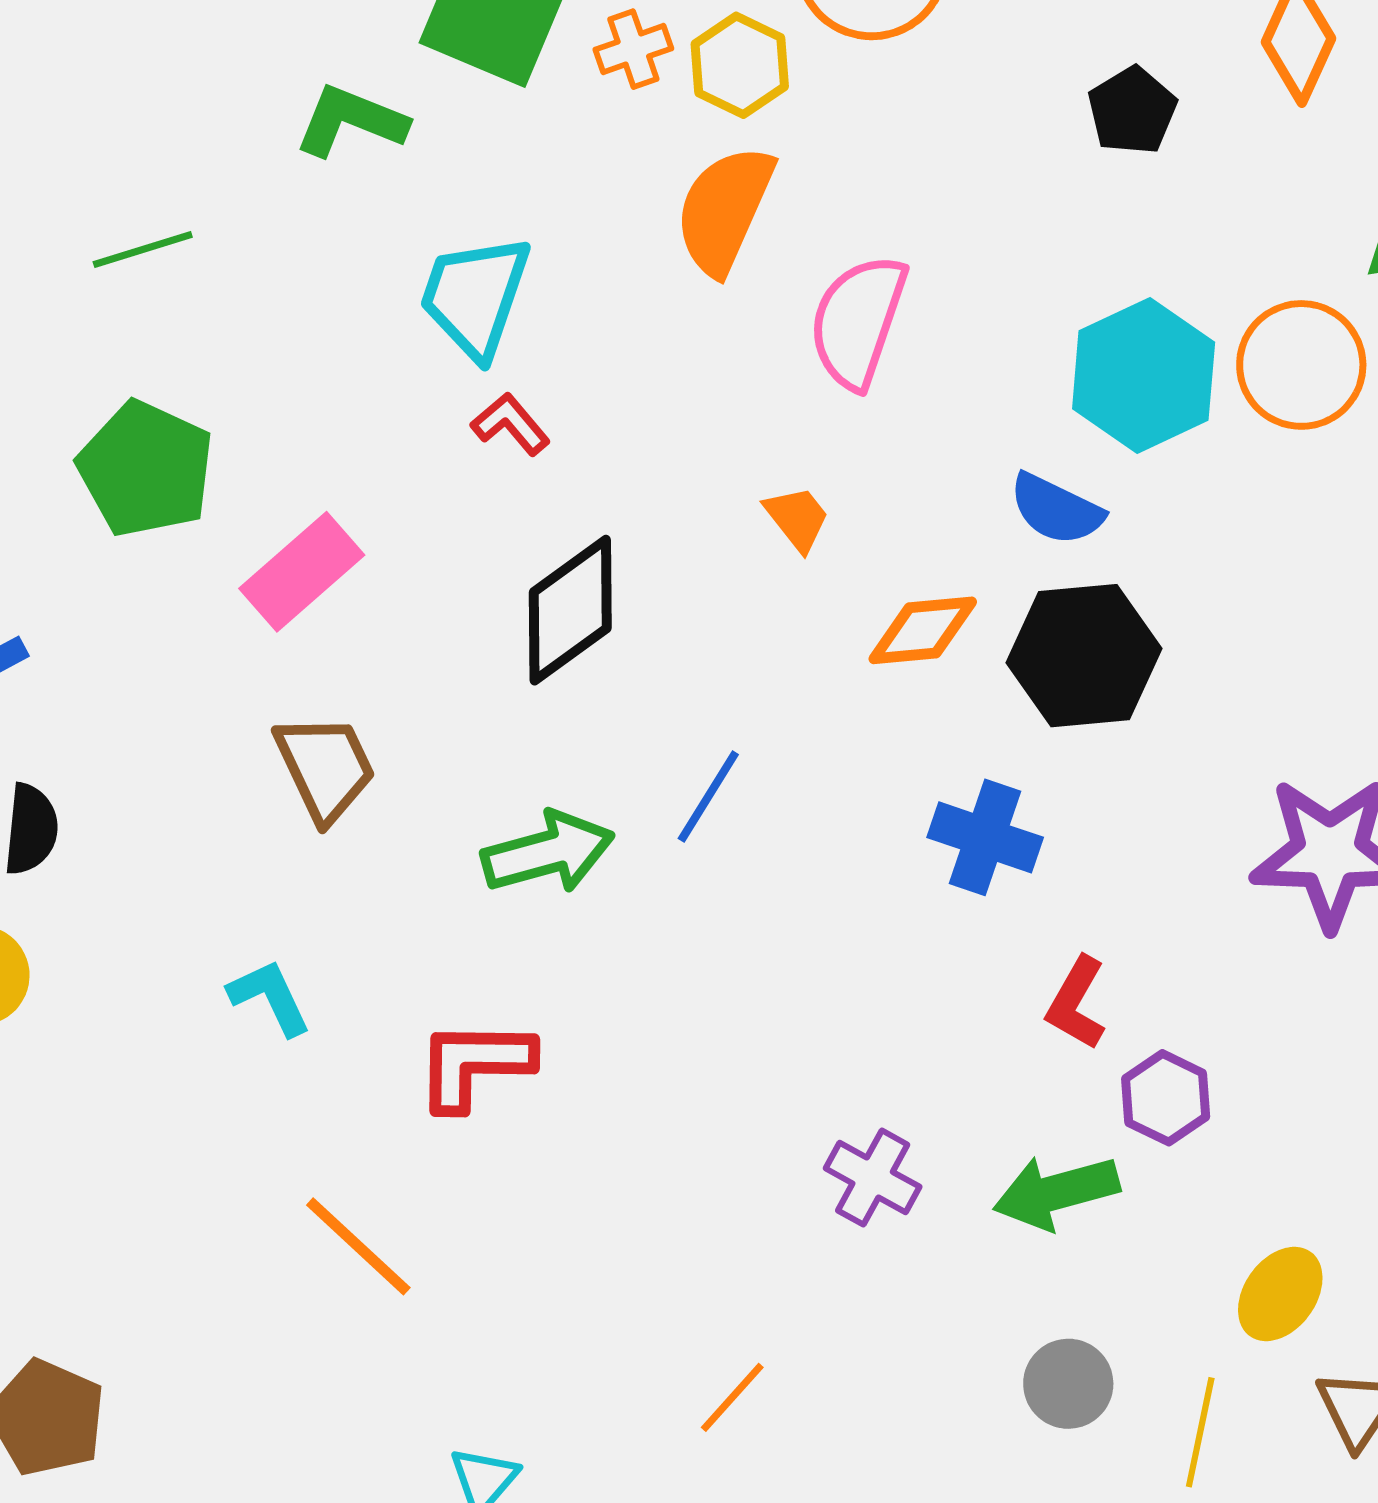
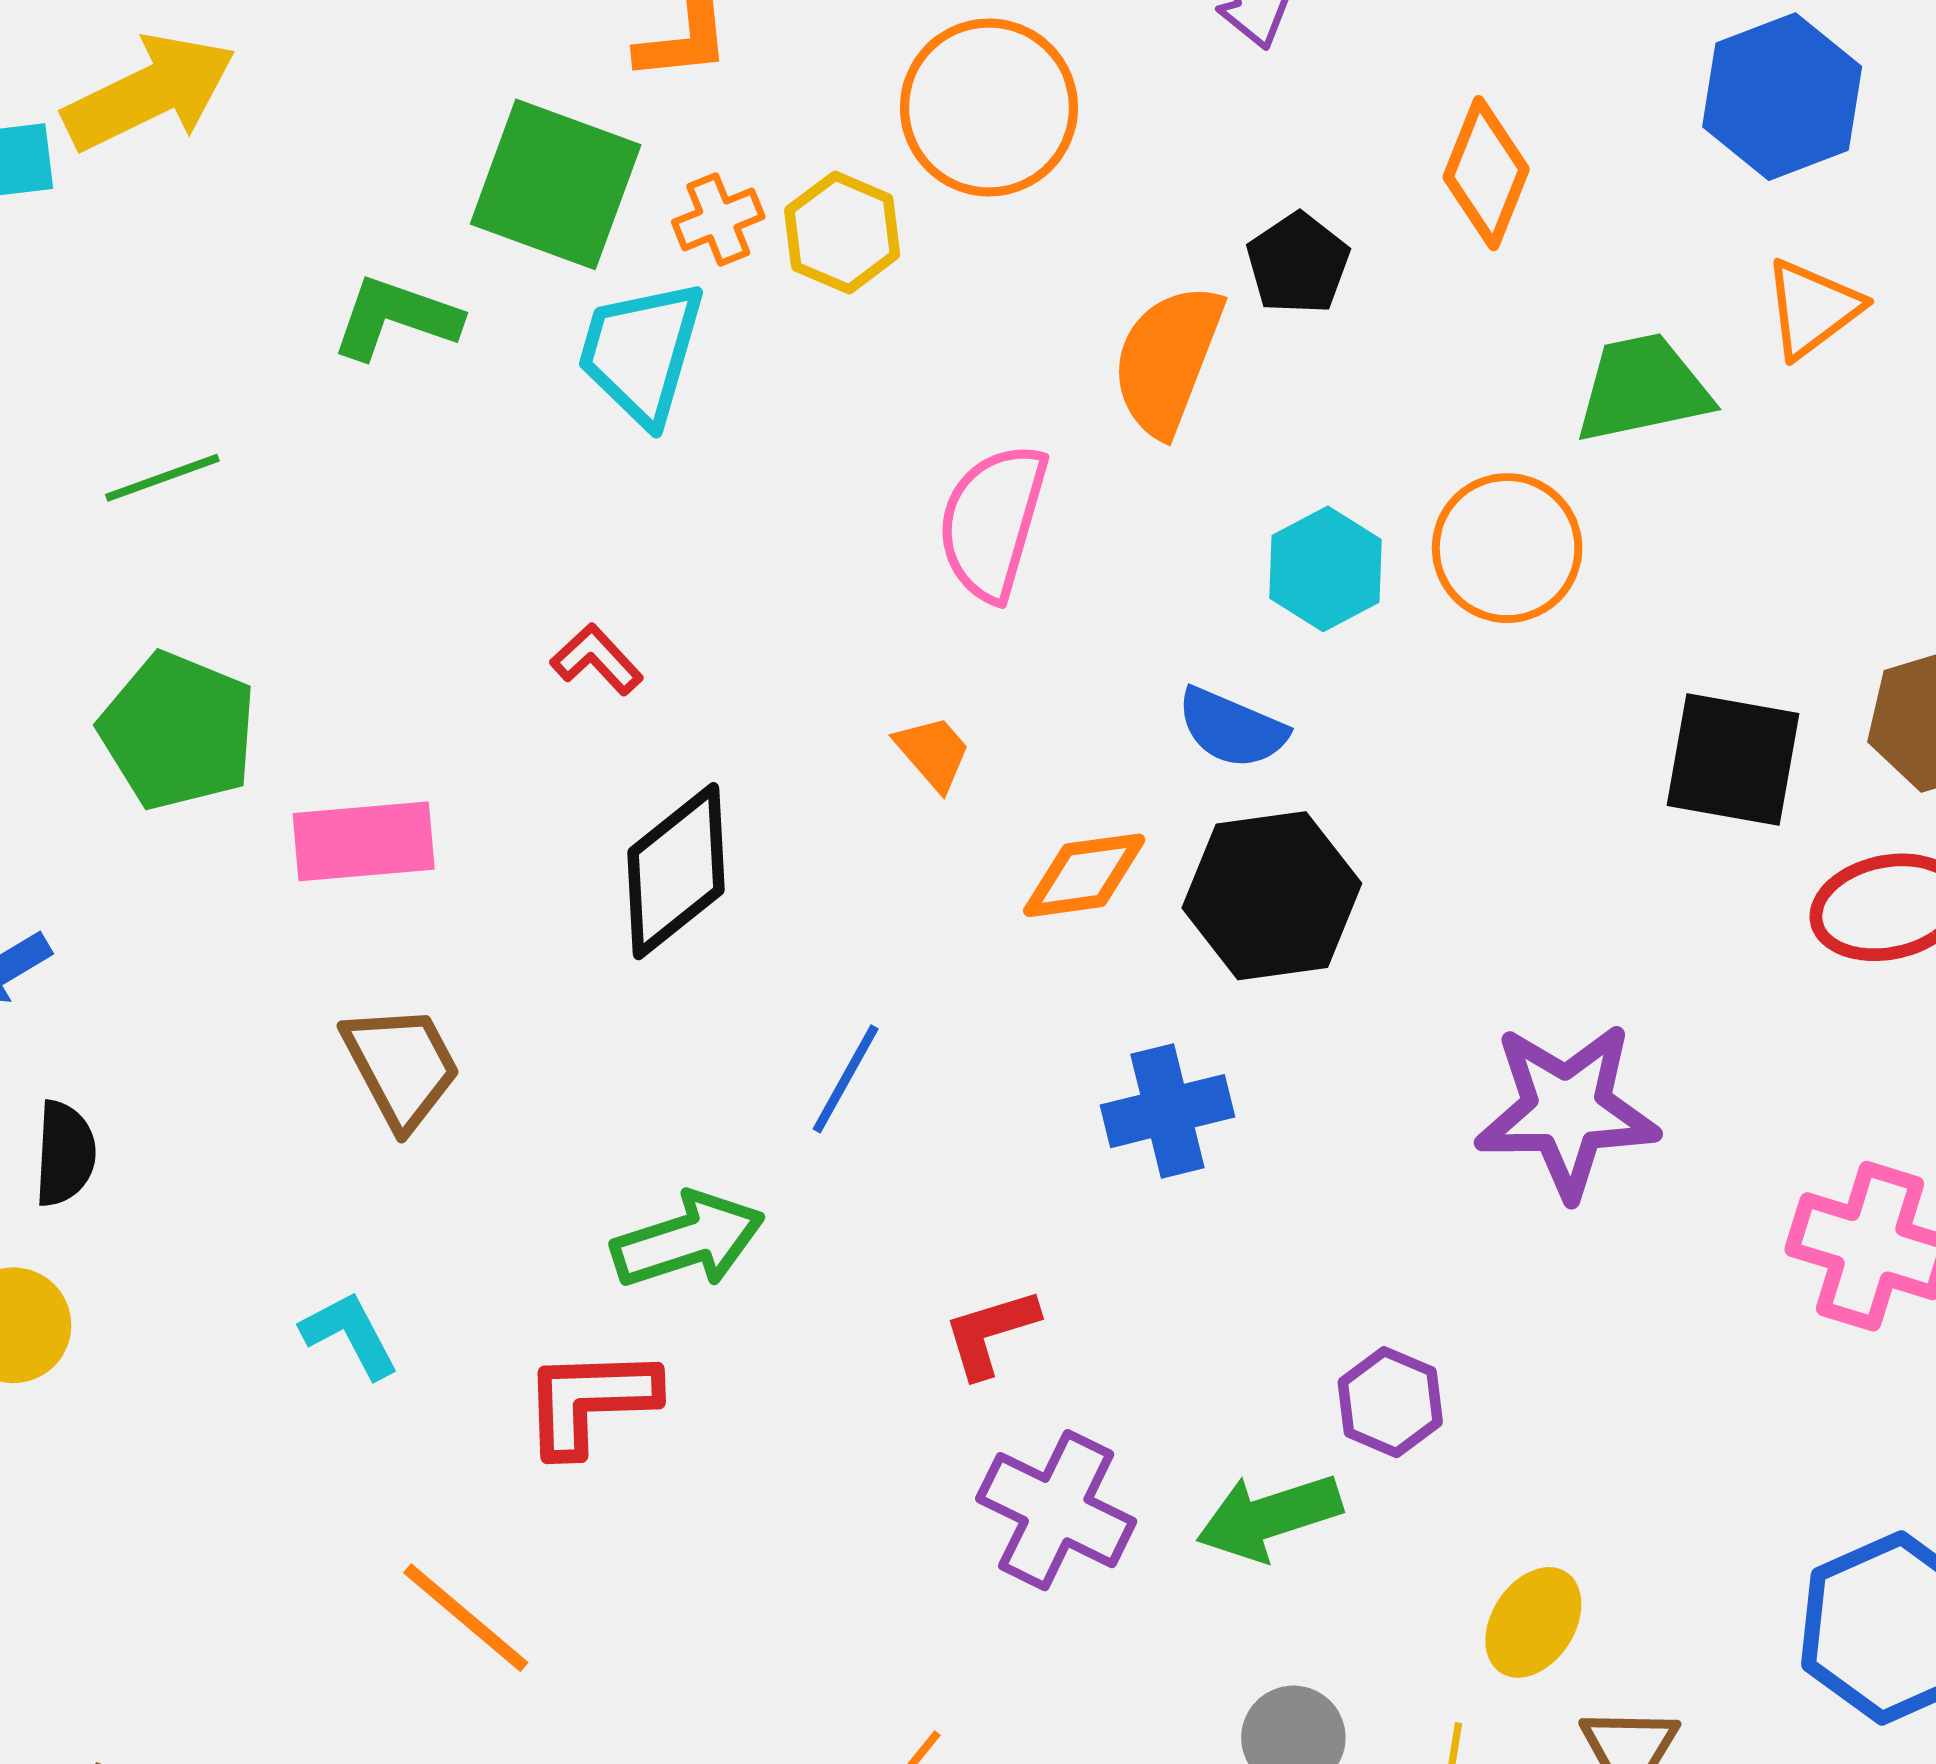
orange semicircle: (724, 210) -> (1167, 360), moved
cyan trapezoid: (475, 296) -> (641, 352), moved
cyan hexagon: (1144, 376) -> (1326, 569), size x0.7
pink rectangle: (302, 572) -> (364, 841), turned 39
blue cross: (985, 837) -> (1167, 1111), turned -30
green arrow: (548, 852) -> (688, 1240), moved
red L-shape: (1076, 1003) -> (990, 1333), moved, turned 46
purple cross: (873, 1178) -> (1056, 1510), size x1.4

